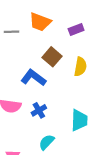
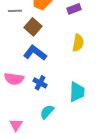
brown square: (52, 57) -> (33, 27), moved
blue cross: (39, 110) -> (40, 83), turned -32

